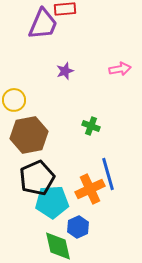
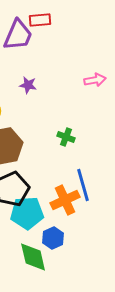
purple star: (65, 71) -> (28, 85), moved, turned 30

